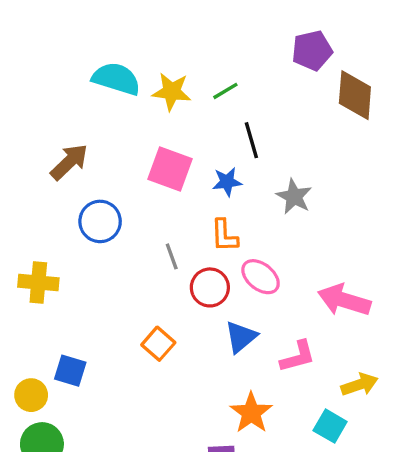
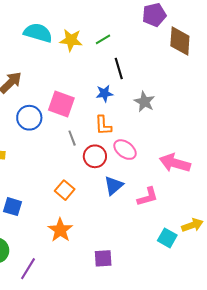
pink square: (170, 169) -> (61, 104), moved
yellow arrow: (359, 385) -> (192, 225), moved
orange star: (251, 413) -> (60, 230), moved

